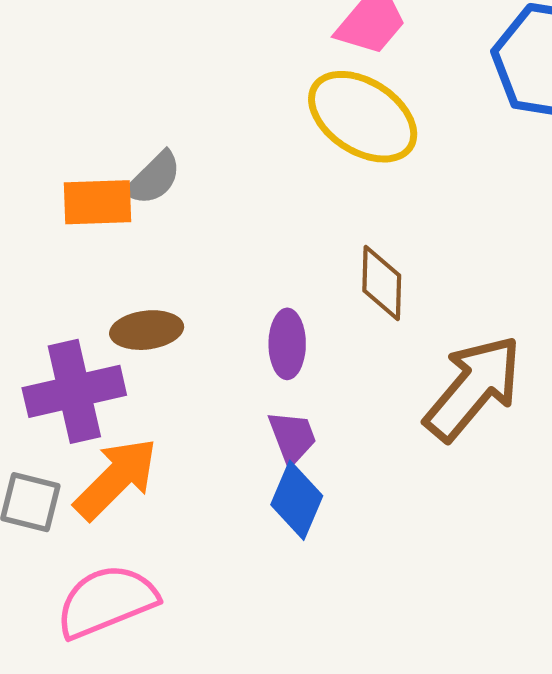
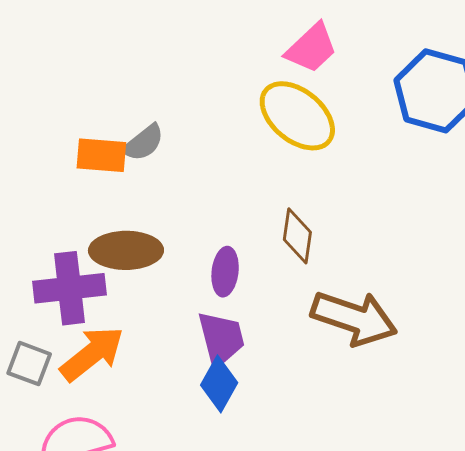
brown ellipse: (147, 330) -> (126, 250), size x1.4
brown arrow: (473, 388) -> (354, 318), turned 62
purple trapezoid: (292, 437) -> (221, 339), size x1.4

